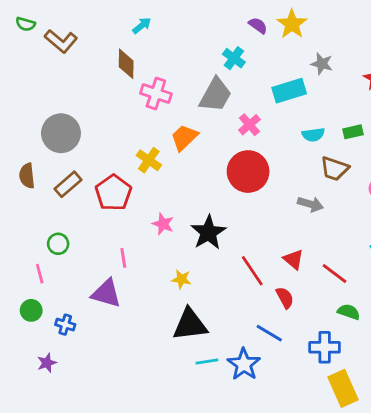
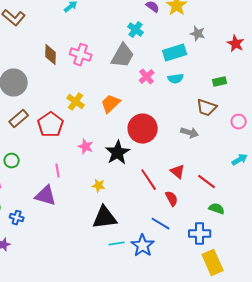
brown diamond: (126, 64) -> (51, 55), moved
cyan semicircle: (313, 135) -> (176, 79), moved
orange trapezoid: (184, 137) -> (111, 104), moved
red circle: (248, 172) -> (143, 129), moved

